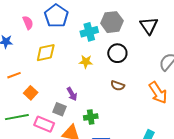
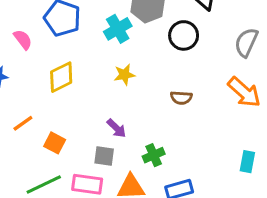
black circle: (117, 53) -> (184, 35), moved

